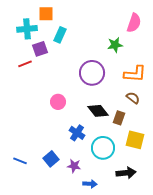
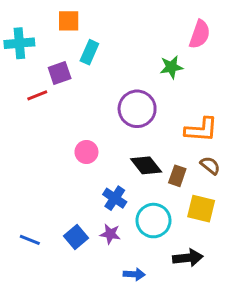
cyan cross: (27, 29) -> (19, 43), moved
orange L-shape: (135, 74) -> (201, 130), moved
brown semicircle: (133, 98) -> (210, 165), moved
purple star: (74, 166) -> (110, 234), moved

